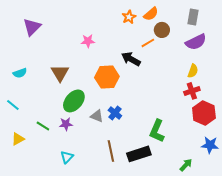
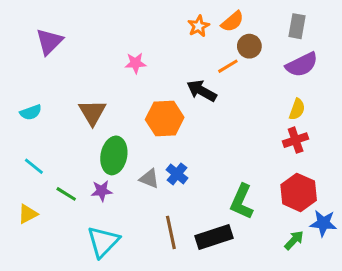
green ellipse: (74, 101) -> (114, 155), turned -30
cyan line: (13, 105) -> (34, 166), moved
red hexagon: (204, 113) -> (299, 192), moved
cyan triangle: (67, 157) -> (103, 242), size x1.6
green arrow: (186, 165) -> (294, 240), moved

